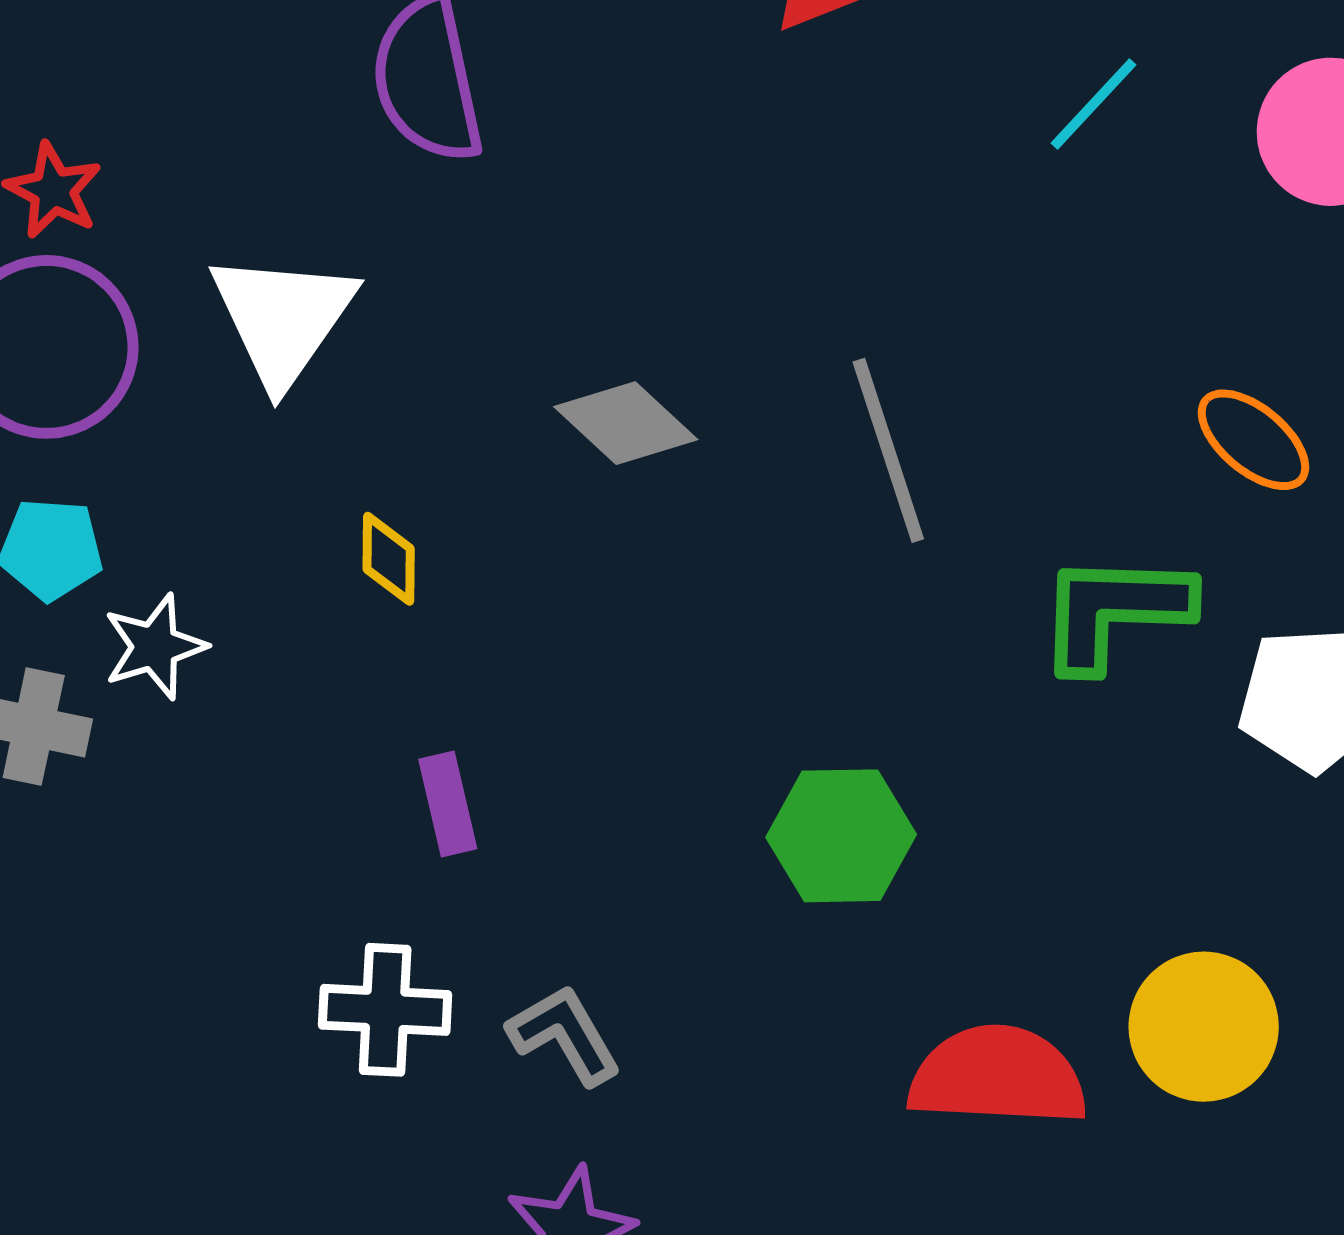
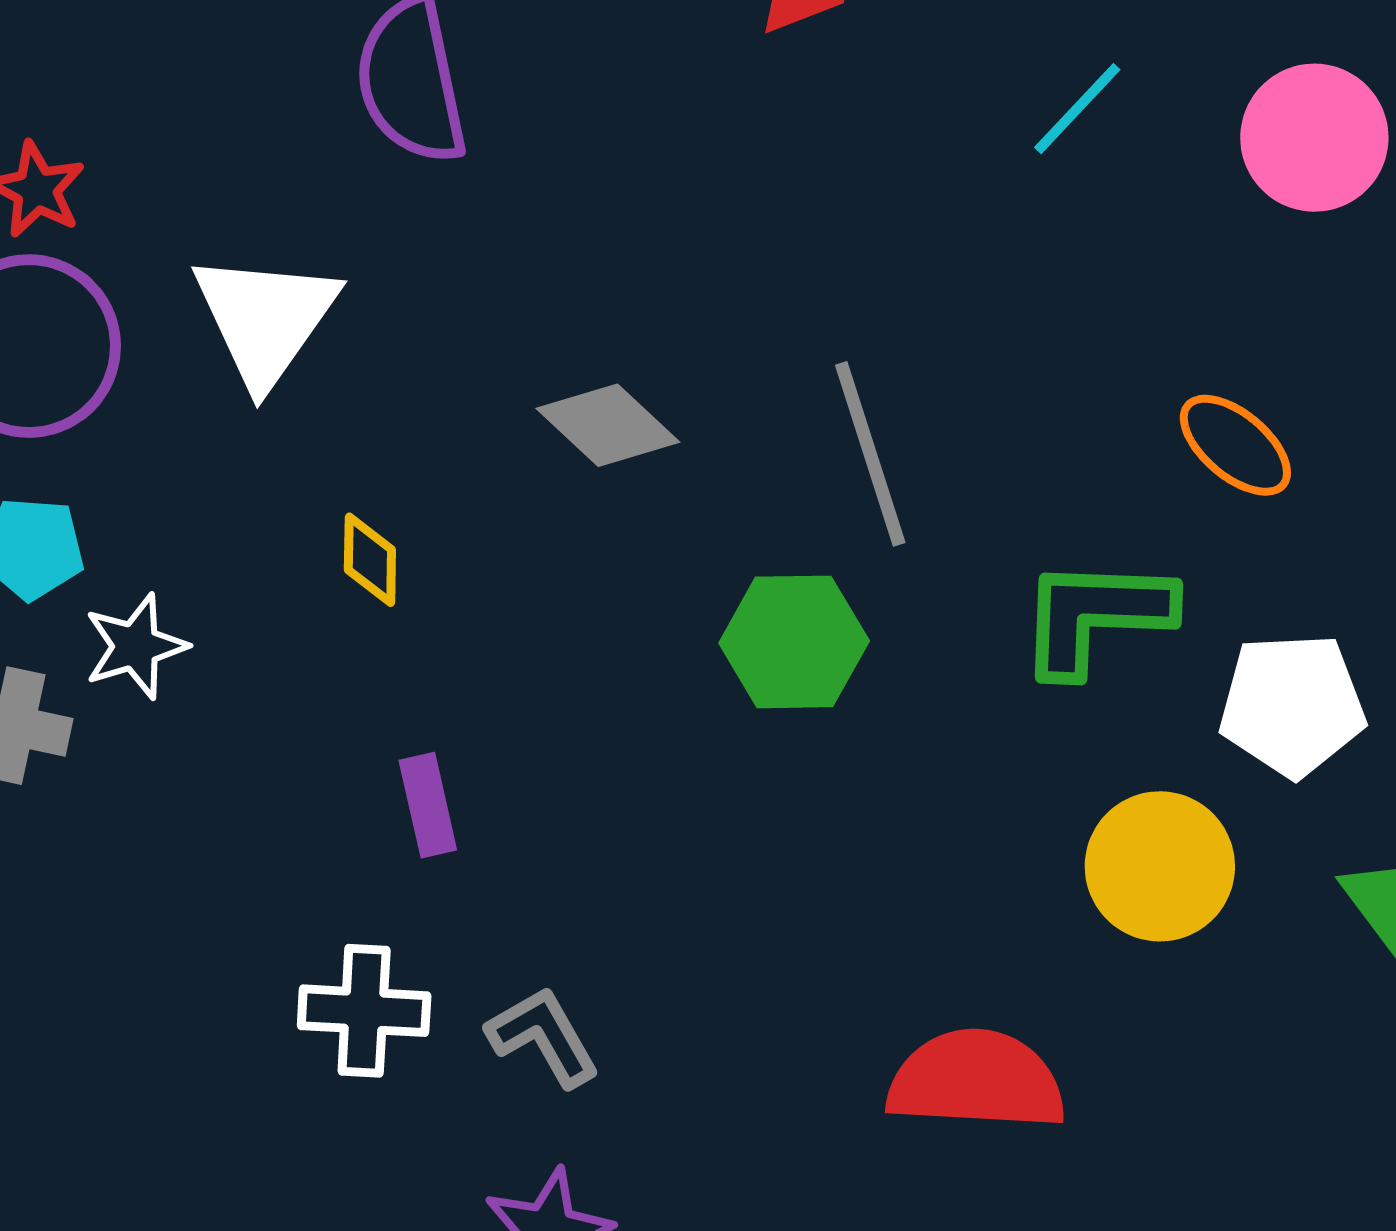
green hexagon: (841, 836) -> (794, 642), moved
yellow circle: (1204, 1027) -> (1160, 866), moved

